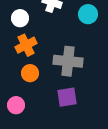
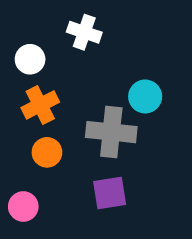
cyan circle: (88, 14) -> (145, 96), moved

